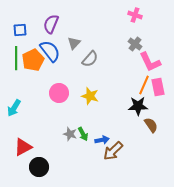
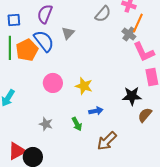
gray semicircle: (90, 59) -> (103, 14), moved
orange line: (144, 85) -> (138, 23), moved
brown semicircle: (151, 125) -> (145, 115), turned -105
gray star: (70, 134) -> (46, 124), moved
blue arrow: (102, 140) -> (96, 111), moved
red triangle: (23, 147) -> (17, 151), moved

